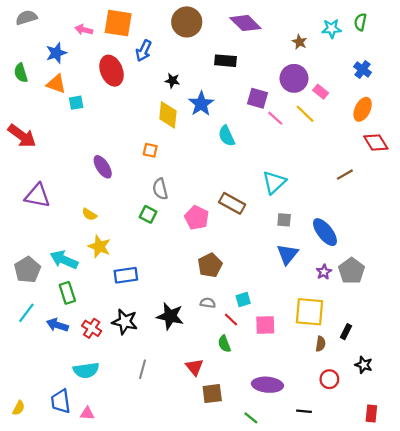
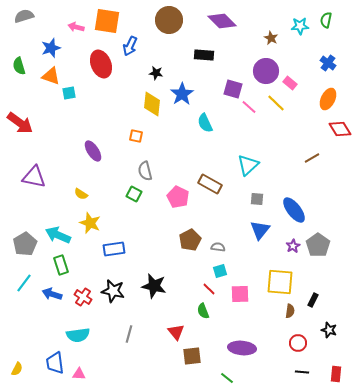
gray semicircle: (208, 303) -> (218, 247), moved
black line: (304, 411) -> (302, 372), moved

